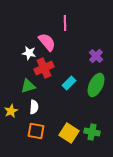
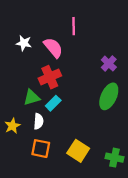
white star: (29, 53) -> (24, 43), moved
cyan rectangle: (69, 83) -> (53, 103), moved
green cross: (92, 132) -> (114, 158), moved

